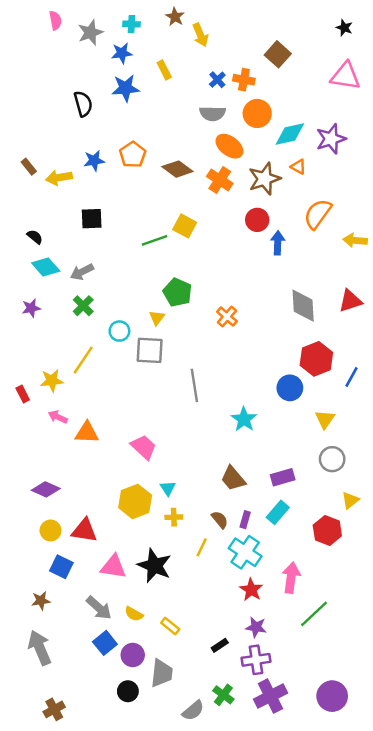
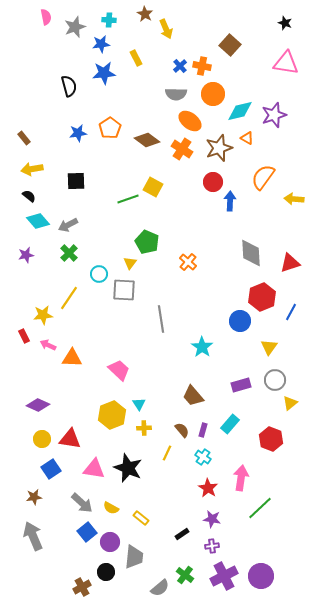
yellow arrow: (59, 178) -> (32, 169), moved
red triangle: (350, 301) -> (290, 263), moved
red rectangle: (23, 394) -> (24, 336), moved
purple rectangle: (283, 477) -> (241, 385), moved
yellow triangle: (350, 500) -> (290, 403), moved
cyan cross: (245, 552) -> (203, 457), size x0.6
blue square: (61, 567) -> (51, 469), turned 30
purple cross: (256, 660) -> (212, 546), size x0.6
purple circle: (332, 696) -> (261, 576), moved
brown cross: (54, 709) -> (82, 587), moved

